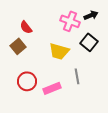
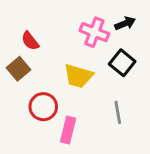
gray line: (77, 76) -> (118, 112), moved
red circle: (27, 81) -> (43, 107), moved
pink rectangle: (52, 88) -> (68, 130), turned -54

